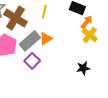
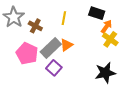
brown cross: (16, 18) -> (35, 26), size x0.6
black star: (83, 68) -> (105, 73), size x1.5

